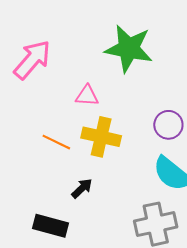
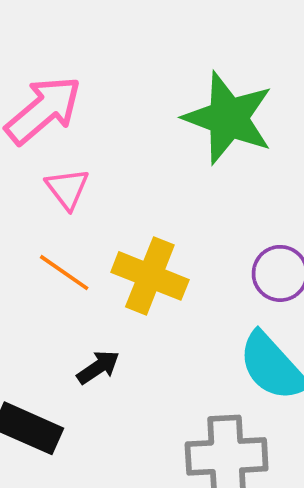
pink triangle: (87, 96) -> (67, 189), moved, turned 40

